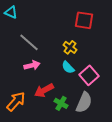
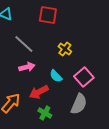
red square: (84, 20) -> (48, 15), moved
cyan semicircle: (68, 67) -> (56, 76), moved
green cross: (61, 103) -> (45, 113), moved

